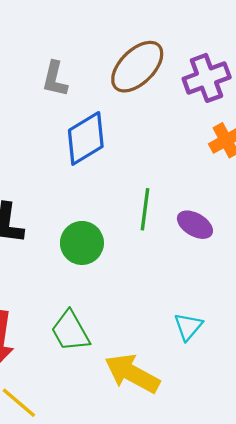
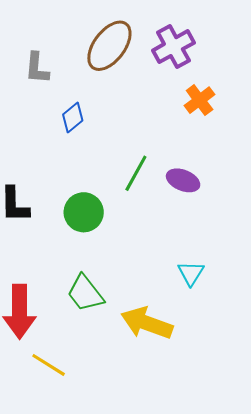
blue diamond: (86, 138) -> (73, 117), size x0.6
green line: (145, 209) -> (136, 173), turned 30

